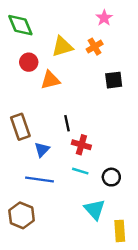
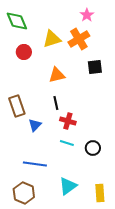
orange cross: (95, 47) -> (79, 39), size x1.5
orange triangle: (50, 80) -> (57, 75), moved
blue line: (40, 179) -> (35, 164), moved
cyan triangle: (95, 209) -> (68, 186), moved, turned 36
brown hexagon: (22, 215) -> (24, 193), moved

